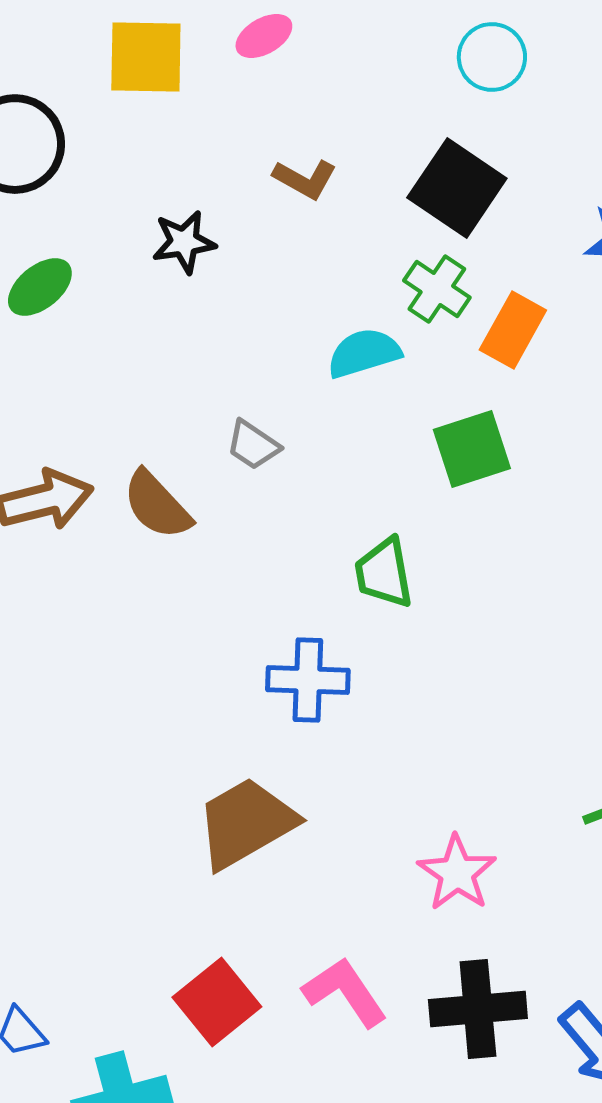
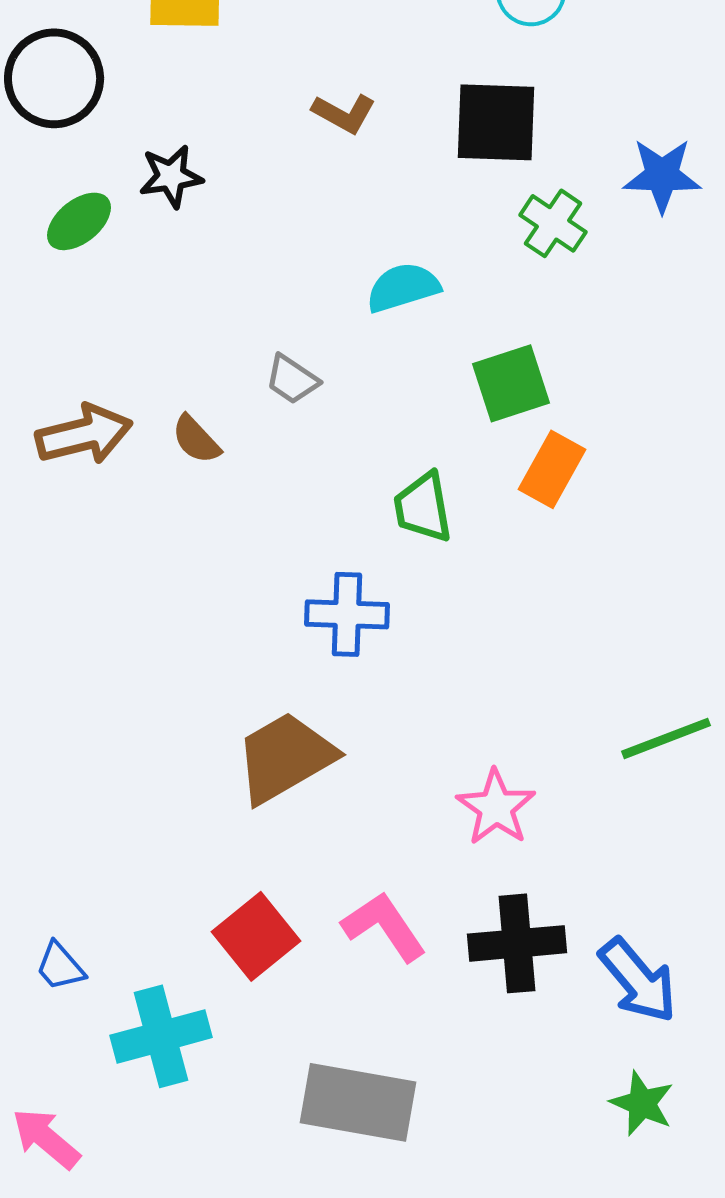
black square: (457, 188) -> (496, 122), turned -32
black star: (184, 242) -> (171, 176), moved
green cross: (437, 289) -> (553, 223), moved
orange rectangle: (513, 330) -> (552, 469), moved
brown semicircle: (157, 505) -> (196, 439), size x0.7

